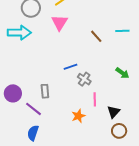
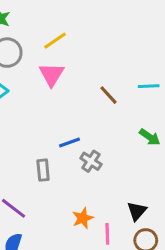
green arrow: (122, 73) -> (150, 137), moved
gray rectangle: (45, 91) -> (43, 170), moved
pink line: (95, 99) -> (107, 234), moved

